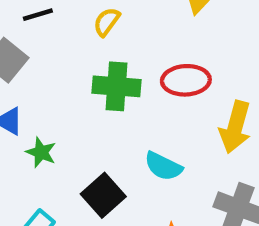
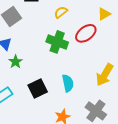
red ellipse: (186, 80) -> (86, 33), moved, turned -50
cyan semicircle: (163, 166) -> (68, 83), turned -144

